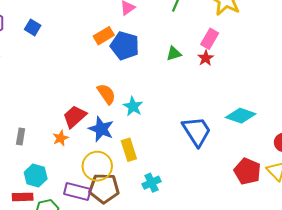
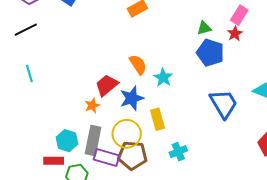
blue pentagon: (125, 46) -> (210, 53), moved
blue star: (101, 129) -> (132, 98), turned 30
gray rectangle: (21, 137) -> (93, 141), moved, size x1.8

